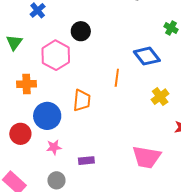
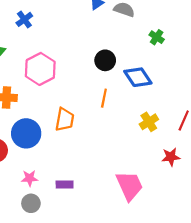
green cross: (171, 28) -> (157, 37), moved
black circle: (81, 31) -> (105, 60), moved
pink star: (54, 147) -> (30, 178), moved
pink trapezoid: (147, 157) -> (129, 186), turned -128

